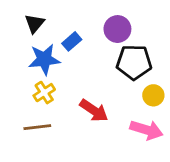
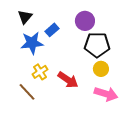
yellow cross: (44, 93) -> (40, 72), moved
yellow circle: (153, 95) -> (101, 69), moved
brown line: (37, 127) -> (27, 92), turned 54

